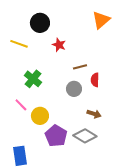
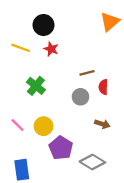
red star: (59, 45) -> (51, 49), moved
pink line: (21, 105) -> (17, 125), moved
gray diamond: (85, 136) -> (92, 162), moved

